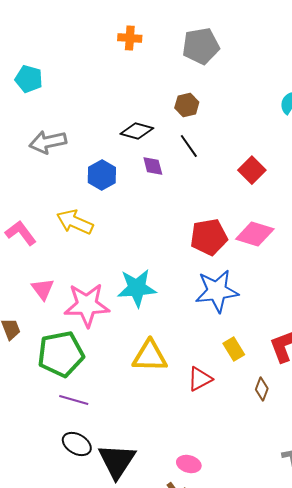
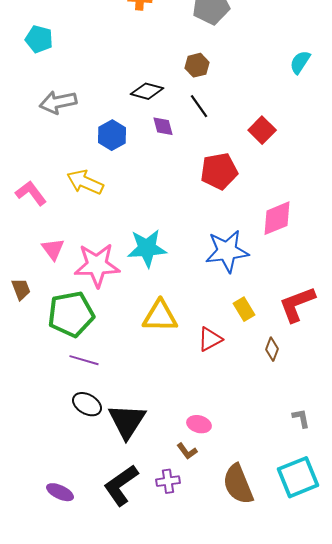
pink diamond: (255, 234) -> (277, 218), moved, turned -39
red pentagon: (209, 237) -> (219, 171), moved

